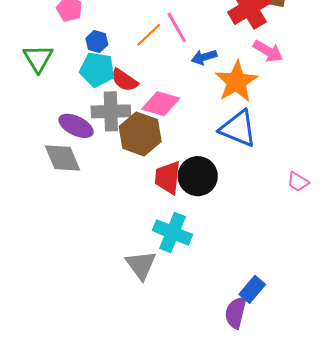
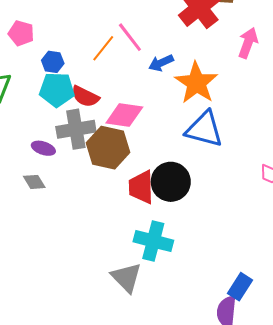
pink arrow: (268, 51) -> (248, 43), moved, turned -92
purple ellipse: (76, 126) -> (43, 148), size x0.7
gray diamond: (62, 158) -> (34, 182), size x0.6

